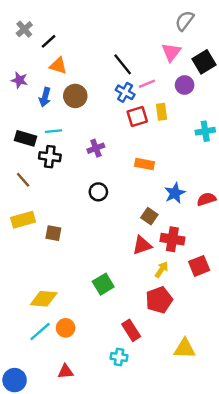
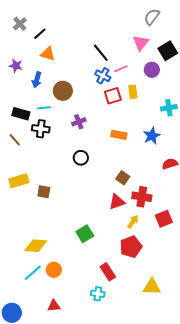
brown circle: (75, 96) -> (63, 91), moved
brown line: (23, 180) -> (15, 140), moved
blue star: (175, 193) -> (152, 136), moved

